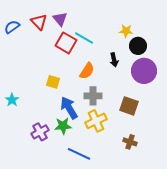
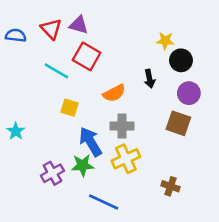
purple triangle: (60, 19) -> (79, 25), turned -35
blue semicircle: (12, 27) -> (16, 35), turned 42
cyan line: (84, 38) -> (56, 71), moved
orange semicircle: (87, 71) -> (114, 93), turned 30
purple circle: (144, 71) -> (189, 93), size x0.7
brown square: (129, 106) -> (178, 123), moved

